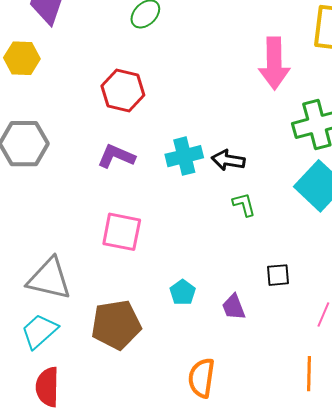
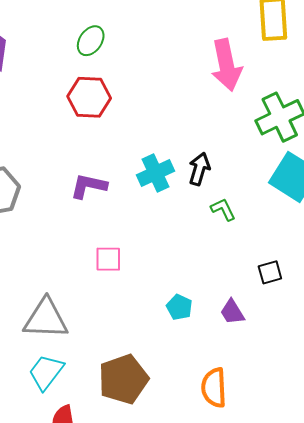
red hexagon: (123, 91) -> (89, 97), moved
black arrow: (228, 160) -> (199, 169), turned 108
pink square: (122, 232) -> (108, 259), size x0.7
brown pentagon: (116, 325) -> (123, 379), moved

